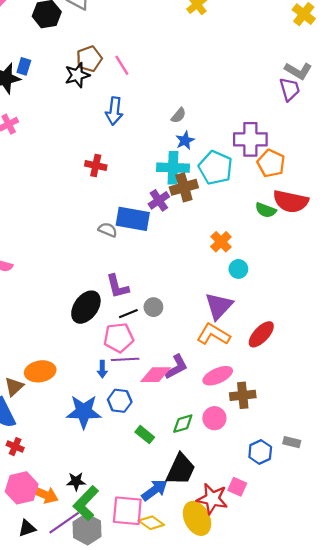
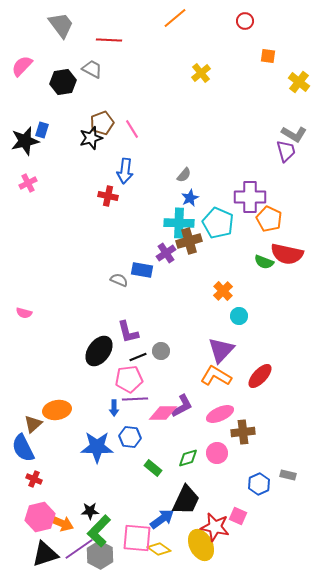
red cross: (96, 166) -> (108, 196), moved
blue rectangle: (133, 219) -> (142, 270), size x0.7
black triangle: (27, 528) -> (45, 554), size x1.6

